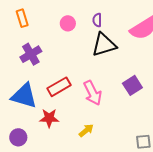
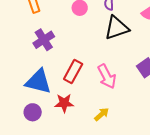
red rectangle: (59, 87) -> (73, 72), turned -30
purple circle: (18, 137) -> (33, 112), moved

